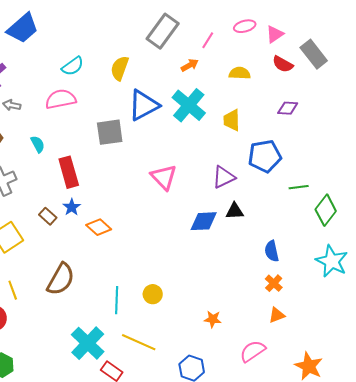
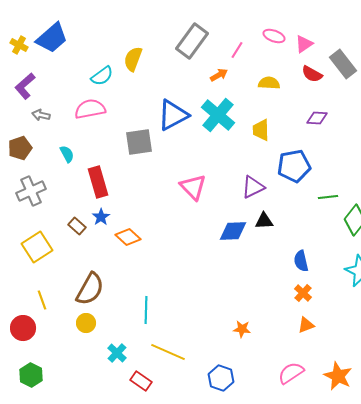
pink ellipse: (245, 26) -> (274, 36), turned 35
yellow semicircle: (120, 68) -> (133, 59), moved
yellow circle: (153, 294) -> (86, 323), moved
cyan cross: (88, 343) -> (117, 353), size x0.6
pink semicircle: (253, 351) -> (291, 373), moved

